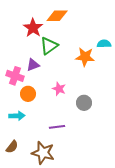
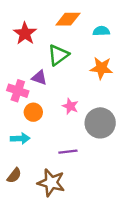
red star: (33, 28) -> (25, 33), moved
cyan semicircle: (104, 44) -> (101, 31), moved
purple triangle: (33, 65) -> (39, 78), turned 40
gray circle: (84, 103) -> (100, 123), size x1.6

